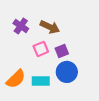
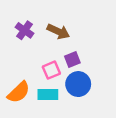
pink square: (41, 49) -> (51, 70), moved

